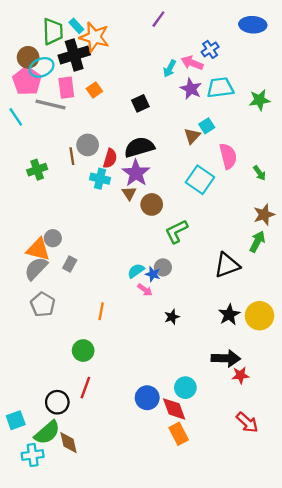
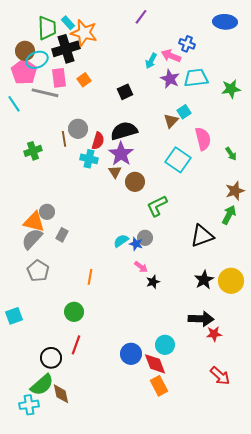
blue cross: (210, 49) -> (187, 44), turned -35
pink arrow: (145, 290) -> (141, 267), moved
cyan square: (16, 420) -> (14, 316), moved

